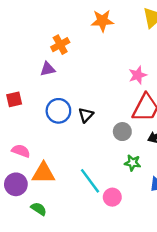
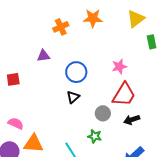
orange cross: (60, 45) -> (61, 27), moved
blue circle: (58, 111) -> (76, 72), moved
green star: (133, 163) -> (95, 136), moved

